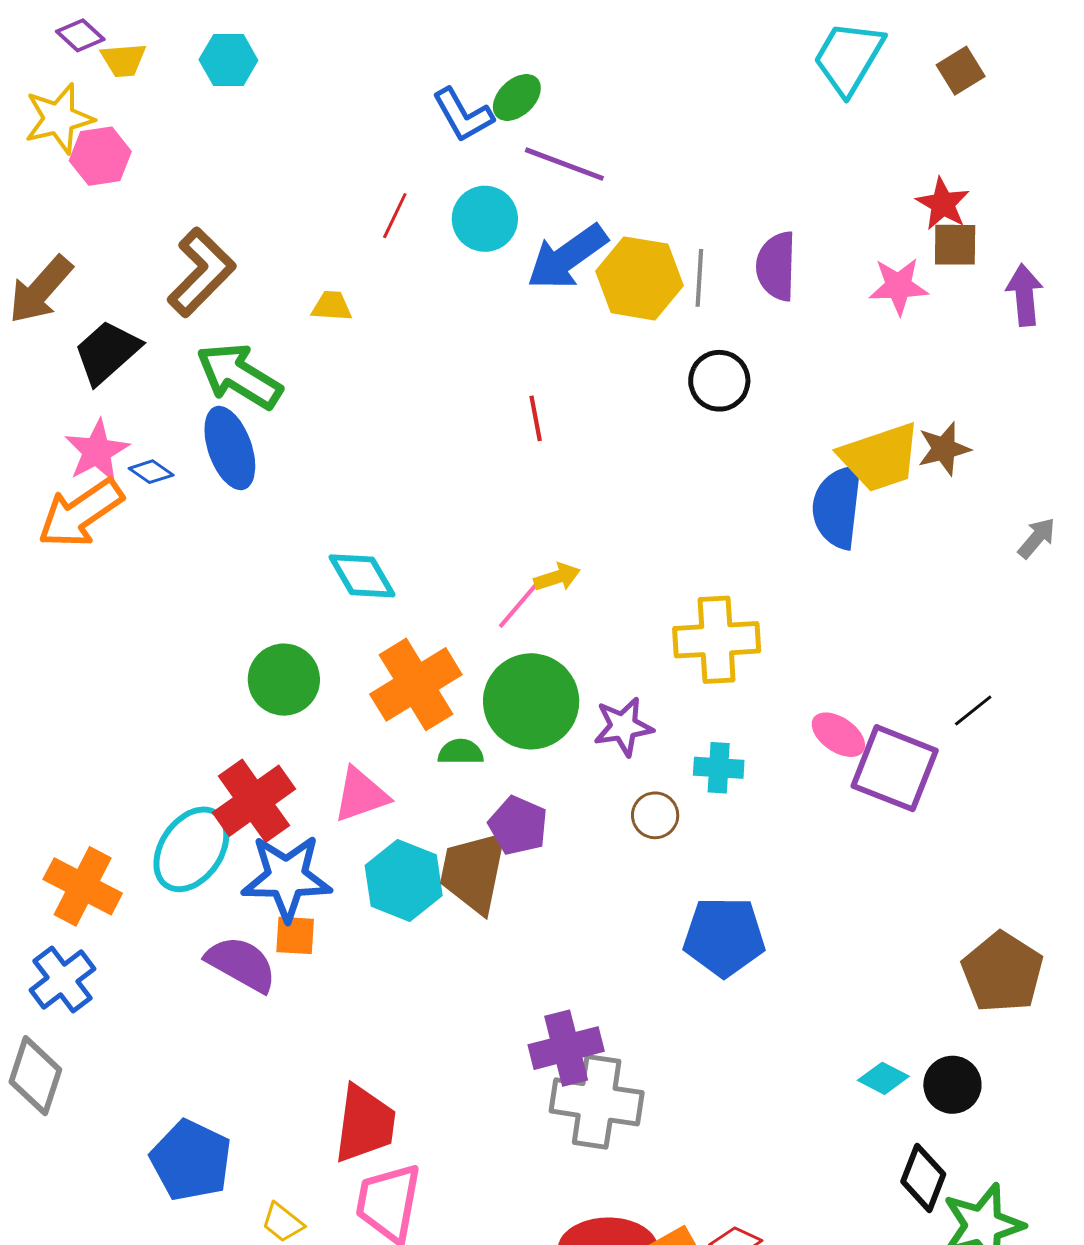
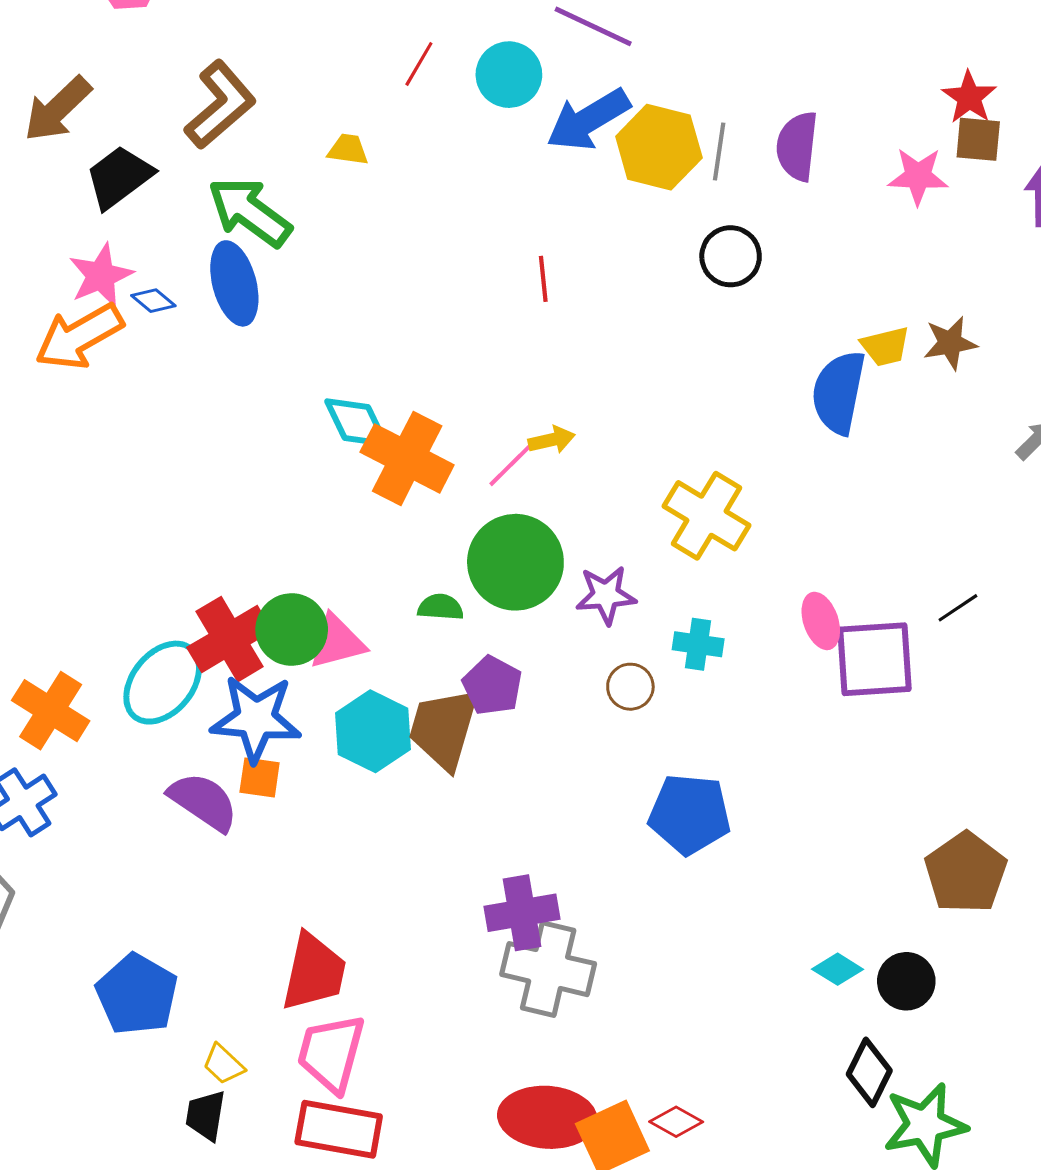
yellow trapezoid: (880, 457) -> (885, 346), size x0.6
yellow cross: (717, 640) -> (706, 516), turned 30
green circle: (284, 680) -> (292, 630), moved
orange cross: (416, 684) -> (407, 458), moved, turned -36
pink ellipse: (838, 735) -> (821, 621), turned 32
purple square: (895, 768) -> (874, 659), turned -30

